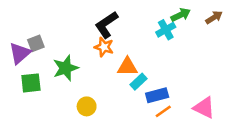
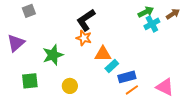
cyan cross: (166, 30) -> (152, 24), moved
gray square: (36, 43) -> (29, 11), moved
green square: (31, 83) -> (30, 81), moved

